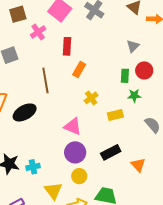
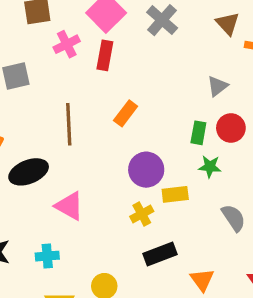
red rectangle: (67, 46) -> (105, 55), moved
yellow cross: (91, 98) -> (142, 214), moved
pink triangle: (73, 126) -> (69, 206), moved
purple circle: (75, 152) -> (146, 170), moved
cyan cross: (33, 167) -> (47, 256), moved

